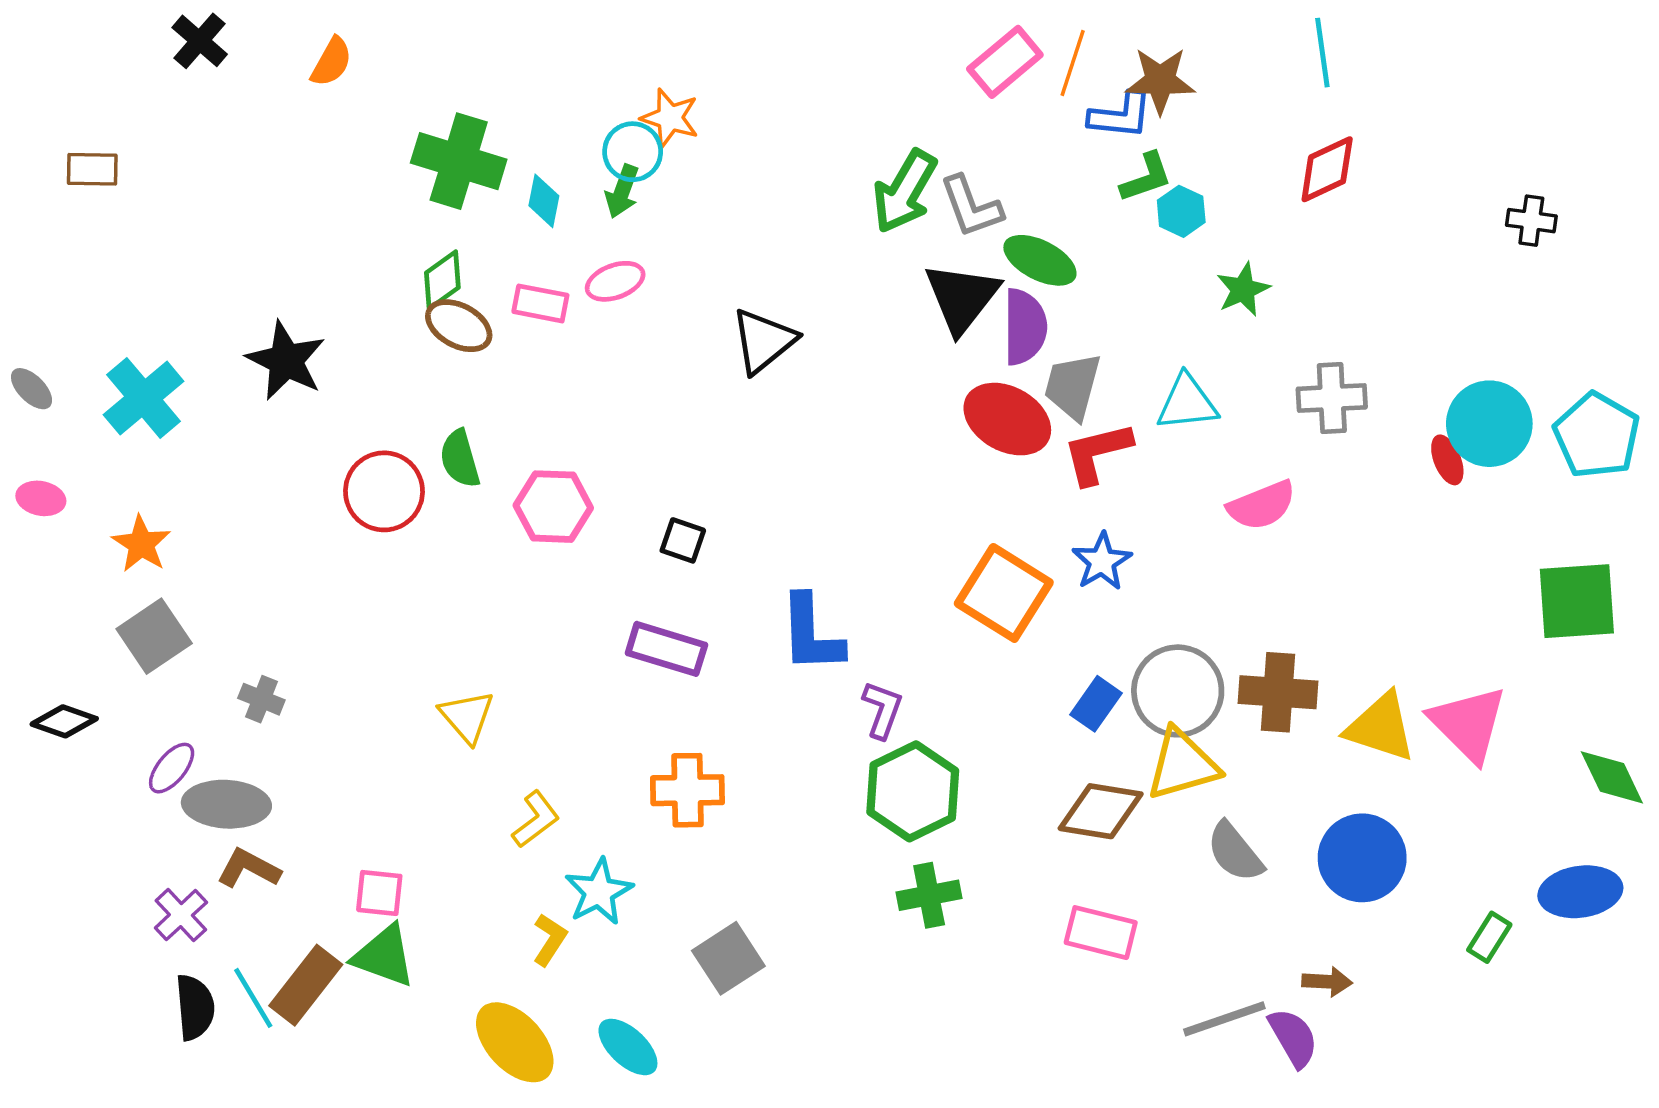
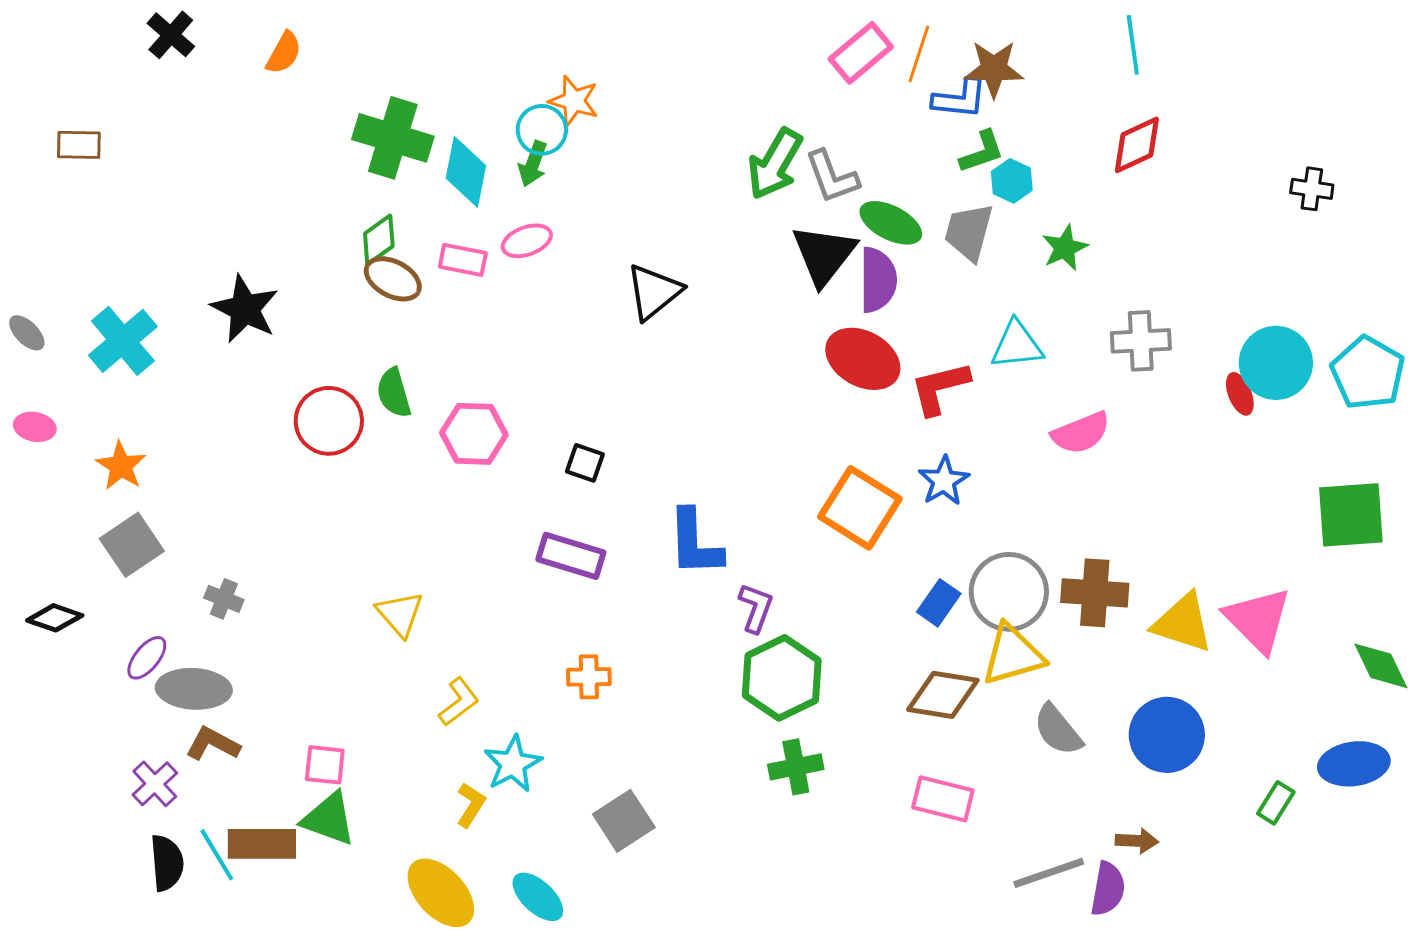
cyan diamond: (544, 201) -> (466, 172), size x1.5
gray trapezoid: (1073, 386) -> (969, 232), moved
orange cross: (687, 790) -> (589, 677), size x0.7
brown rectangle: (306, 985) -> (262, 844), turned 52
purple semicircle: (1293, 1038) -> (1108, 889), turned 40

